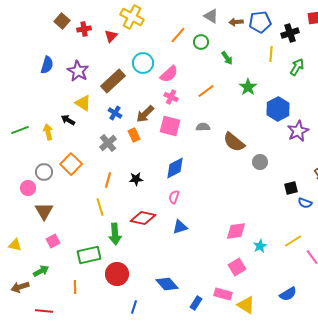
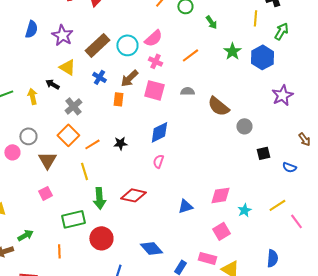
cyan circle: (143, 63) -> (127, 45), moved
blue hexagon: (278, 109) -> (262, 57), moved
orange rectangle: (134, 135) -> (118, 99), turned 32
gray cross: (108, 143) -> (73, 106), moved
orange square: (71, 164) -> (68, 135), moved
orange line: (108, 180) -> (92, 144), turned 42
black square: (291, 188) -> (263, 153), moved
brown triangle: (44, 211) -> (47, 160), moved
red diamond: (143, 218) -> (133, 195), moved
blue triangle: (180, 227) -> (185, 206), moved
pink square: (53, 241) -> (45, 193), moved
blue semicircle: (288, 294) -> (272, 258), turned -54

